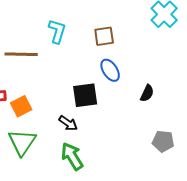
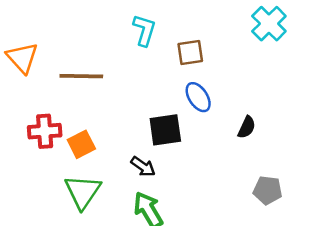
cyan L-shape: (57, 31) -> (144, 30), moved

